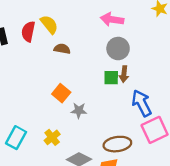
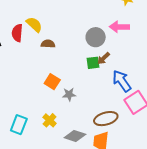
pink arrow: (112, 19) -> (119, 27), moved
brown arrow: (124, 74) -> (104, 58), turned 48

